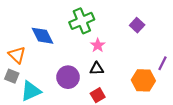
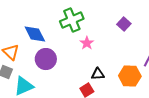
black triangle: (97, 69) -> (98, 74), moved
purple circle: (68, 77) -> (46, 59), moved

